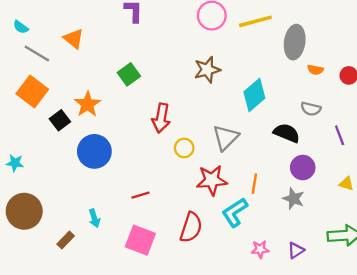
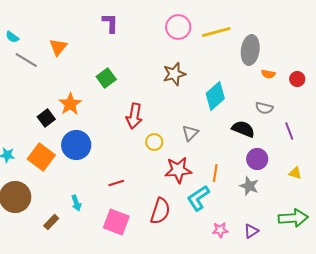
orange triangle: (74, 39) -> (58, 47), turned 30
orange square: (32, 92) -> (41, 157), moved
gray triangle: (226, 138) -> (190, 133), size x0.7

